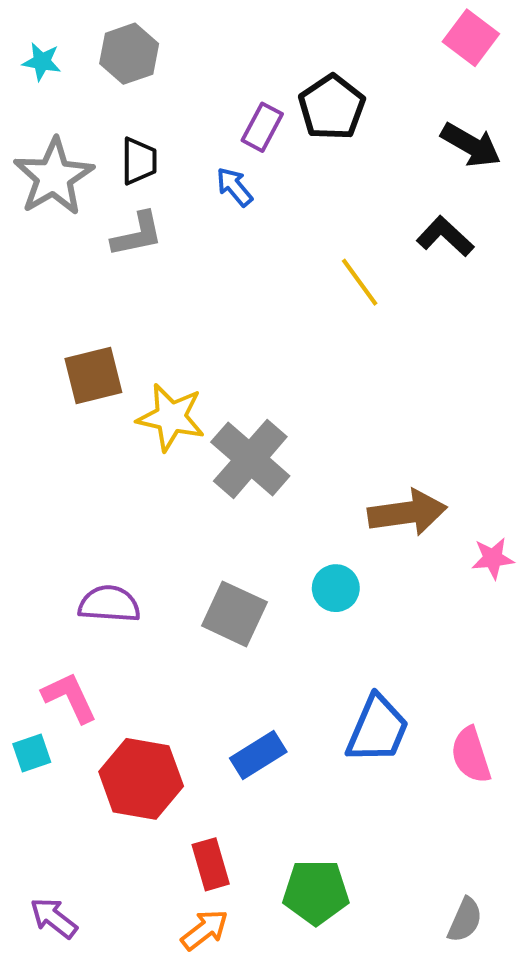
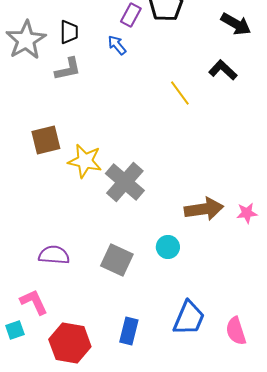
pink star: (493, 558) -> (247, 213), moved
blue rectangle: (258, 755) -> (129, 331), turned -44

